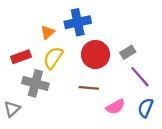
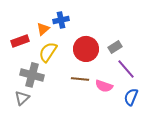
blue cross: (78, 22) -> (61, 20), moved, size x0.7
red rectangle: (21, 57) -> (20, 41), moved
pink semicircle: (115, 107) -> (104, 86), moved, turned 48
gray triangle: (12, 109) -> (22, 98), moved

